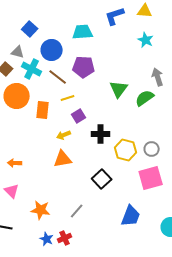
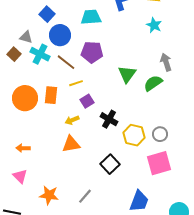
blue square: (30, 29) -> (47, 14), moved
orange circle: (17, 96) -> (25, 98), moved
black cross: (101, 134) -> (109, 119), turned 30

